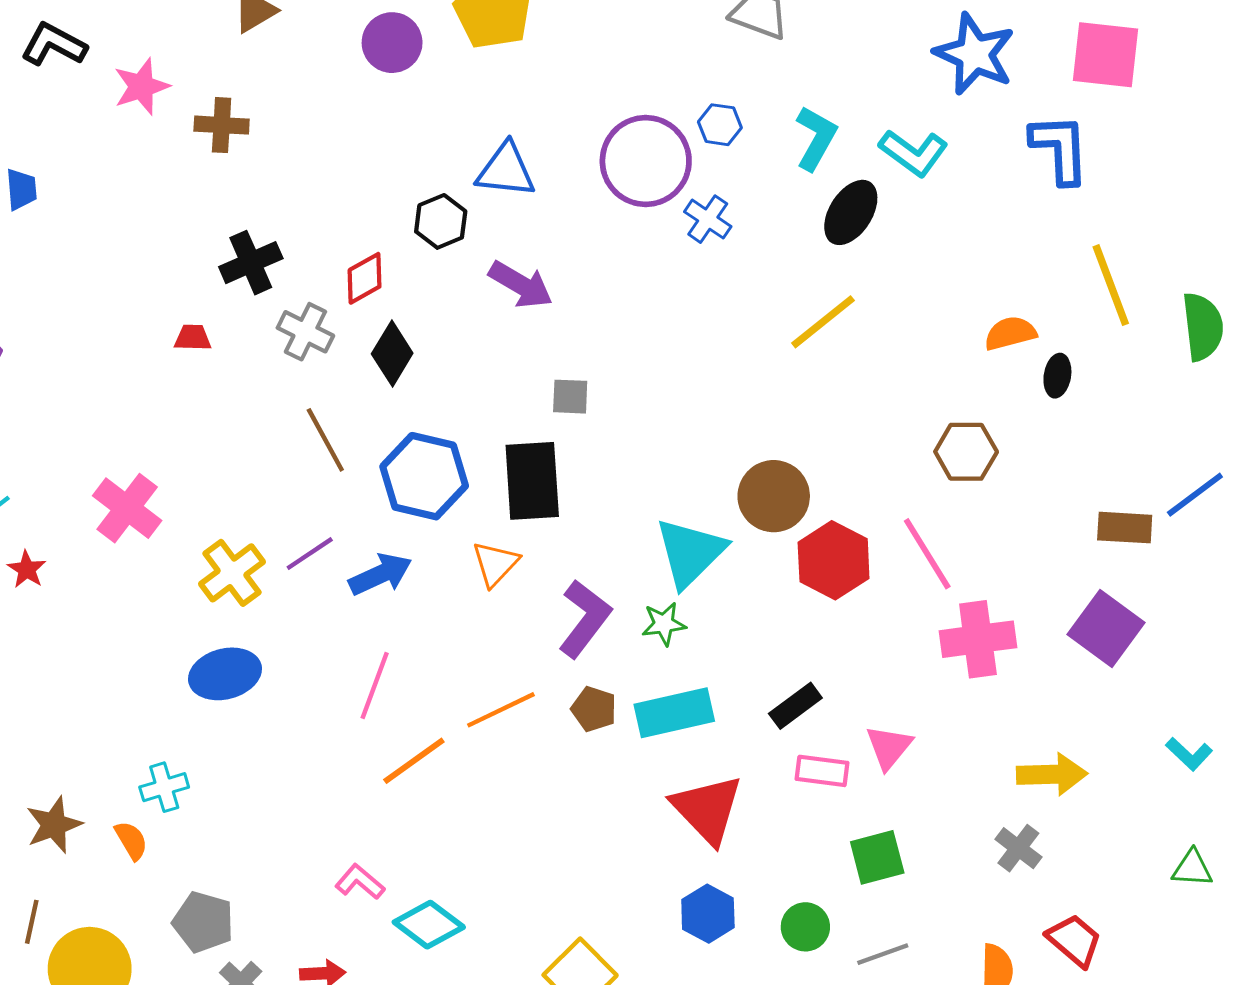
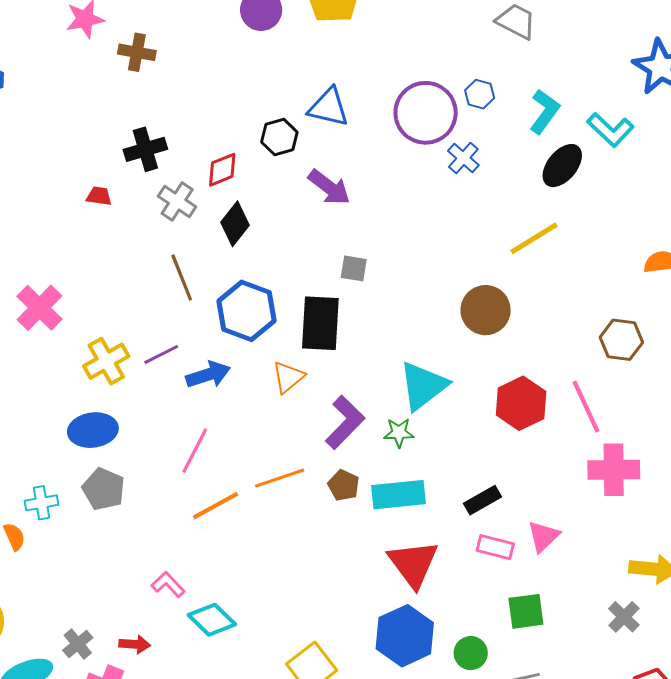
brown circle: (774, 496) -> (486, 310), moved
blue hexagon: (708, 914) -> (405, 636), size x1.5
gray pentagon: (203, 922) -> (104, 489), moved

